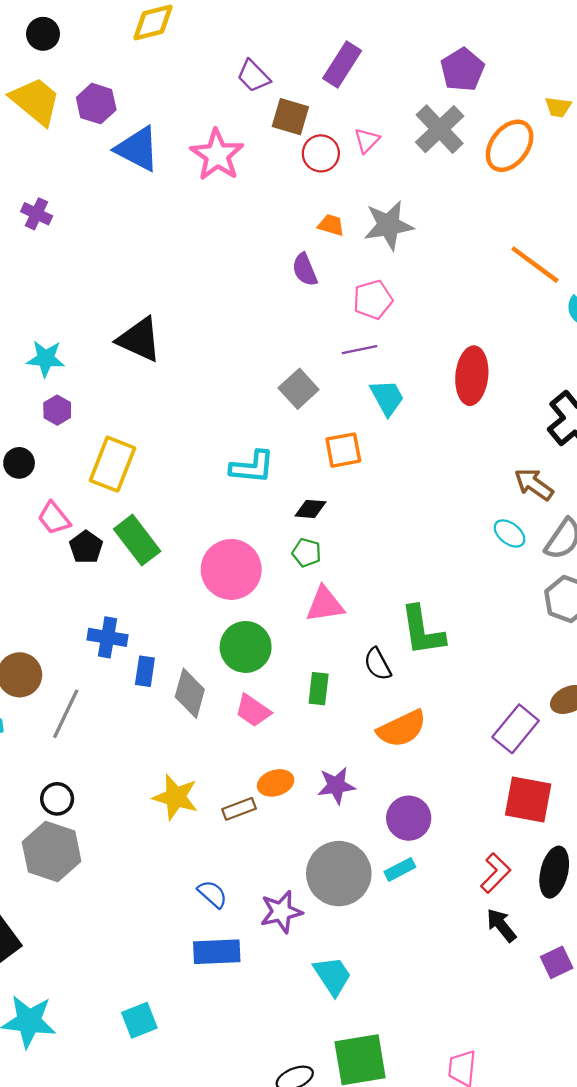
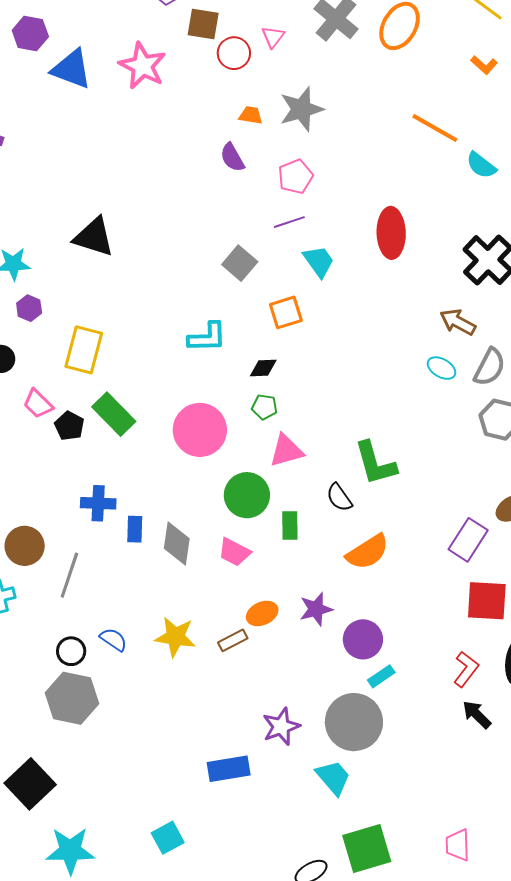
green circle: (246, 647) -> (247, 495), moved
purple circle: (409, 818) -> (363, 639), moved
gray circle: (339, 874) -> (354, 722), moved
blue semicircle: (212, 894) -> (113, 640), moved

